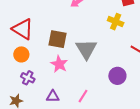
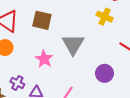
brown square: (58, 39) -> (42, 20), moved
purple cross: (28, 78) -> (17, 83), moved

